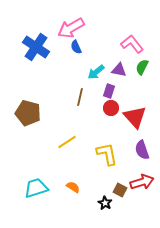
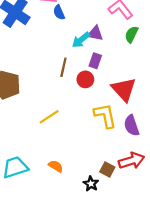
purple triangle: (119, 70) -> (95, 33), moved
red circle: (111, 108) -> (85, 79), moved
yellow L-shape: (107, 154) -> (105, 116), moved

